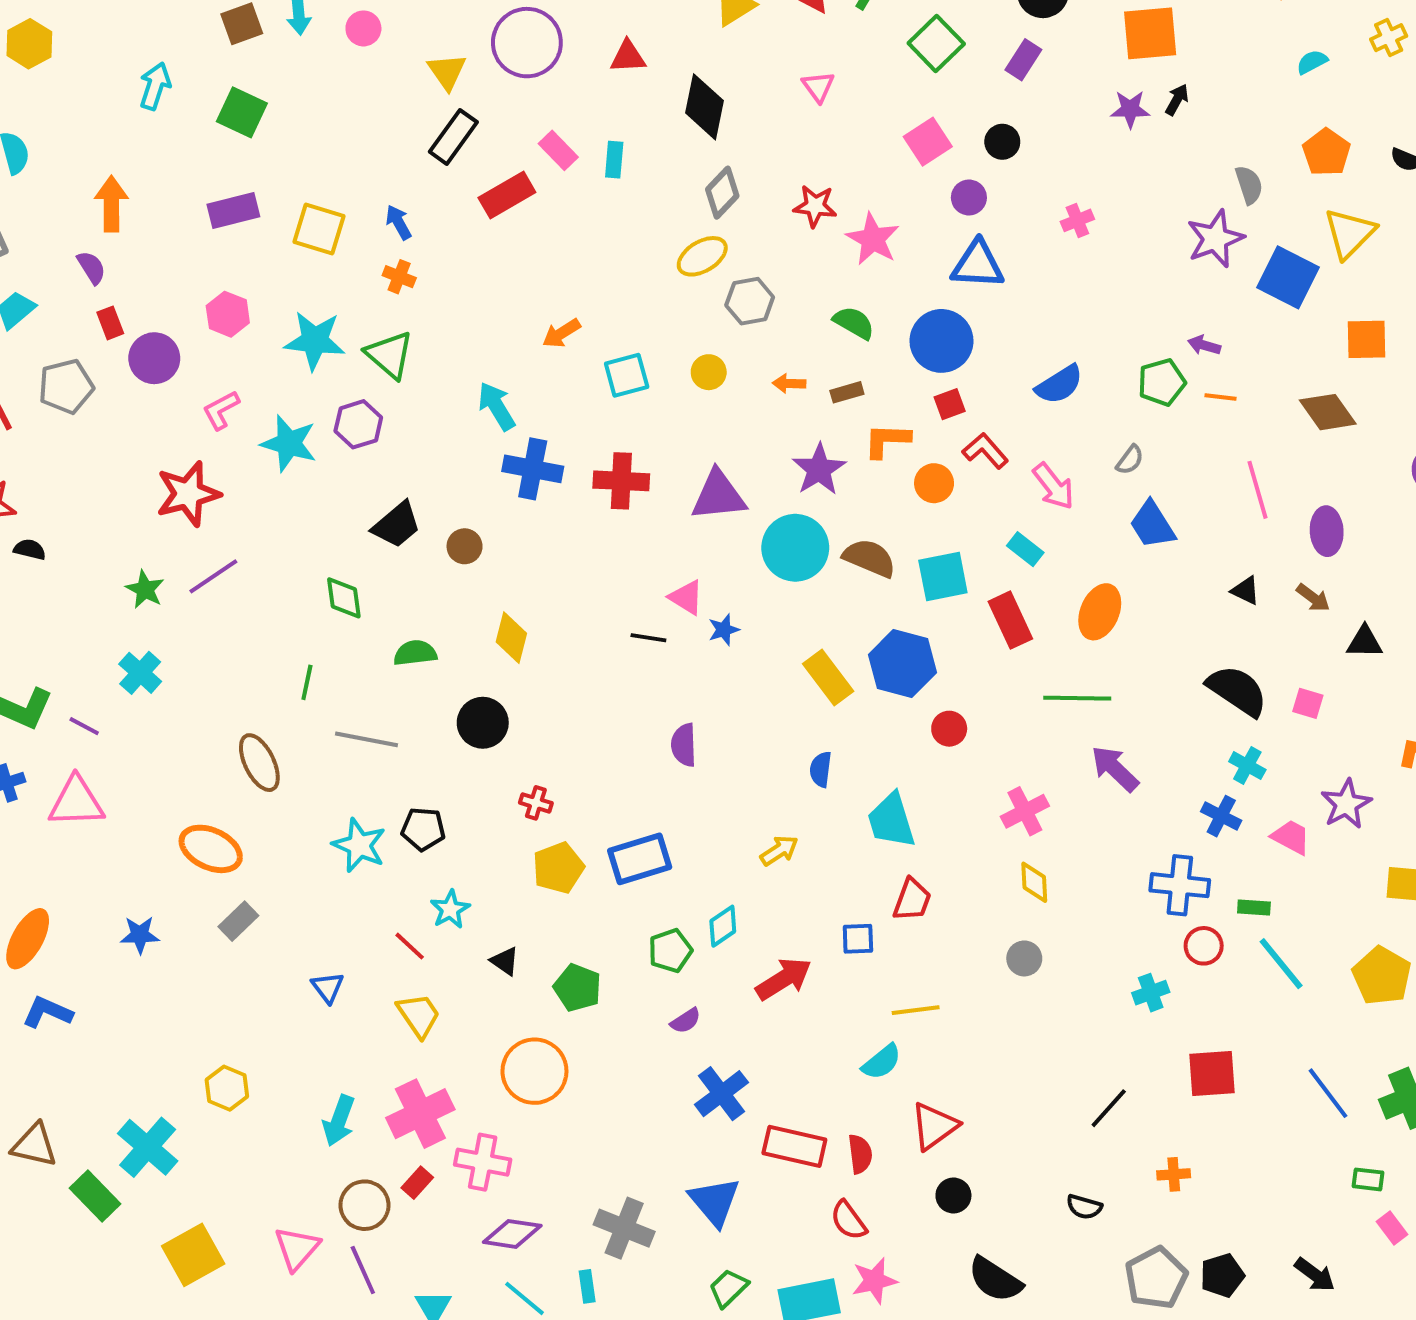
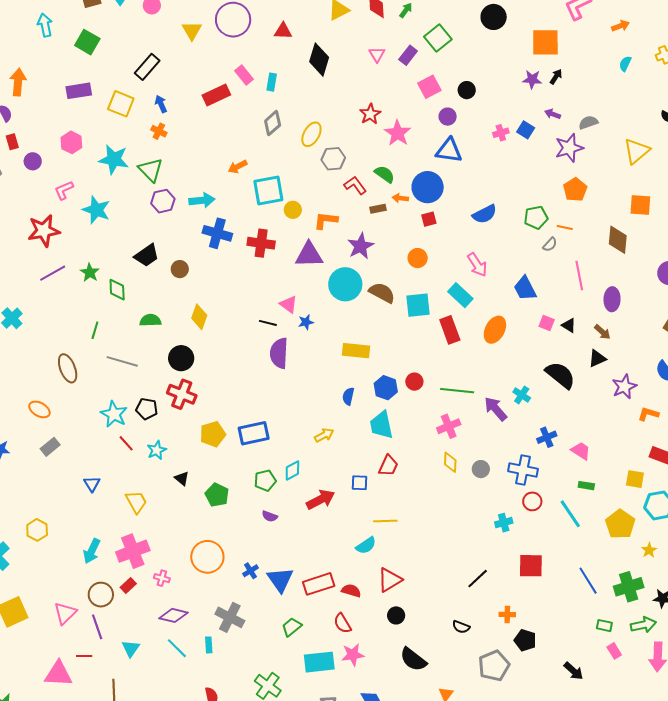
purple rectangle: (1023, 60) -> (408, 55), moved
cyan semicircle: (1312, 62) -> (625, 64), turned -42
cyan arrow: (155, 86) -> (45, 25), turned -35
black rectangle: (453, 137) -> (147, 67), moved
orange pentagon: (1326, 152) -> (575, 190), moved
gray semicircle: (1249, 185) -> (588, 122), turned -96
gray diamond: (722, 193) -> (273, 123), moved
red star: (815, 206) -> (370, 114), turned 30
yellow ellipse: (702, 256) -> (311, 134), turned -35
blue square: (1288, 277) -> (526, 130), moved, size x0.6
purple arrow: (1204, 345) -> (553, 114), moved
purple circle: (154, 358) -> (33, 161), size x0.7
yellow circle: (709, 372) -> (293, 210), moved
cyan square: (627, 375) -> (268, 191), size x1.4
orange arrow: (789, 383) -> (400, 198), moved
cyan arrow: (496, 406) -> (202, 200), turned 110
brown diamond: (1328, 412) -> (618, 240), turned 36
purple hexagon: (358, 424) -> (163, 201), moved
orange L-shape: (887, 440) -> (326, 221), moved
red L-shape: (985, 451) -> (355, 185), moved
gray semicircle: (1130, 460) -> (550, 245), moved
cyan rectangle: (1025, 549) -> (460, 295), size x1.4
green star: (145, 589) -> (90, 273), moved
black triangle: (1365, 642) -> (597, 358), moved, turned -30
blue hexagon: (902, 664) -> (386, 388), moved, size x0.7
yellow rectangle: (828, 677) -> (356, 351), turned -52
green line: (1077, 698) -> (457, 391), moved
pink square: (1308, 703) -> (547, 323), moved
purple semicircle: (684, 745) -> (279, 353), moved, size x1.4
cyan cross: (1247, 766) -> (522, 395), moved
red cross: (536, 803) -> (182, 394), moved, size x1.8
purple star: (1346, 804) -> (624, 387), moved
blue cross: (1221, 816) -> (547, 437), turned 36
orange ellipse: (211, 849) -> (39, 409), size x0.7
green rectangle: (1254, 908) -> (586, 486), moved
red line: (410, 946) -> (126, 443), moved
gray circle: (1024, 958) -> (481, 469), moved
purple semicircle: (686, 1021) -> (270, 516), turned 49
orange circle: (534, 1071) -> (207, 557), moved
blue cross: (721, 1094) -> (251, 571), moved, size x0.6
red rectangle: (794, 1146) -> (319, 584), turned -36
red semicircle: (860, 1154) -> (351, 591), turned -72
pink cross: (483, 1162) -> (162, 578), size x0.6
blue triangle: (715, 1202) -> (280, 580), moved
black pentagon: (1222, 1275) -> (525, 640), moved, turned 30
green trapezoid: (728, 1288) -> (292, 627), moved

